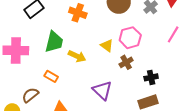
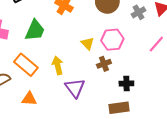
yellow arrow: (77, 56) -> (58, 65), moved, turned -138
orange rectangle: (51, 76) -> (26, 65), size x1.6

